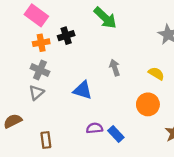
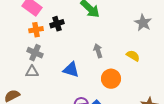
gray triangle: (36, 93) -> (32, 72), turned 40
orange circle: (148, 104) -> (111, 79), moved

